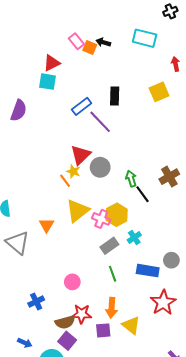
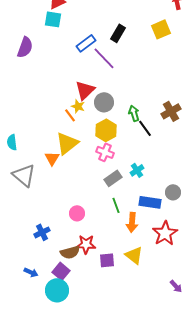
black rectangle: (115, 96) -> (118, 33), turned 30
yellow triangle: (77, 211) -> (67, 143), moved
yellow hexagon: (117, 215) -> (106, 130), moved
orange arrow: (112, 308) -> (132, 222), moved
purple square: (67, 341) -> (61, 271), moved

